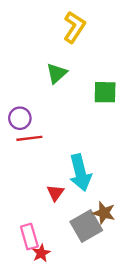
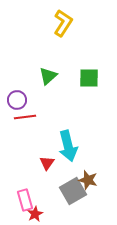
green triangle: (57, 73) -> (48, 76), moved

